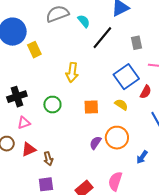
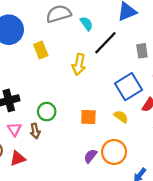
yellow rectangle: (34, 50) -> (41, 50), moved
yellow arrow: (72, 72) -> (79, 64), moved
pink triangle: (24, 123) -> (14, 129), turned -48
brown arrow: (48, 159) -> (35, 131), moved

